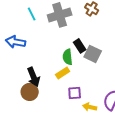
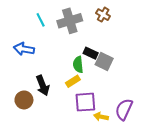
black rectangle: (80, 46) -> (91, 53), turned -32
brown circle: (30, 92) -> (24, 100), moved
purple square: (75, 93) -> (85, 102), size x1.5

